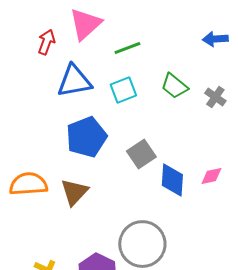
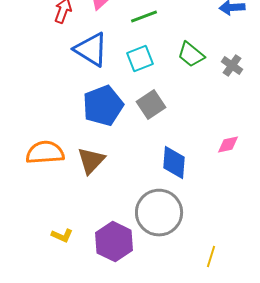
blue triangle: (74, 81) -> (91, 50), turned 42
gray square: (141, 154) -> (151, 105), moved
blue diamond: (172, 180) -> (174, 163), moved

